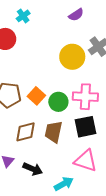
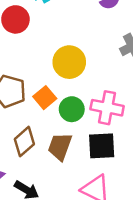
yellow circle: (72, 57) -> (69, 62), moved
brown diamond: (26, 132) -> (24, 142), turned -35

